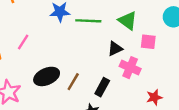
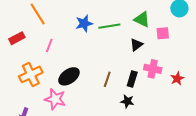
pink line: (23, 42) -> (49, 45), moved
pink cross: (130, 68) -> (153, 69), moved
black ellipse: (47, 76) -> (69, 76), moved

